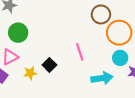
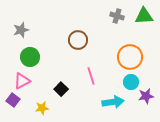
brown circle: (101, 14) -> (78, 40), moved
yellow star: (30, 73) -> (42, 108), moved

